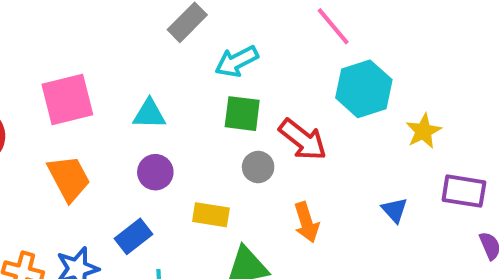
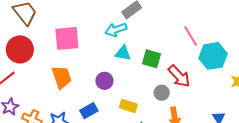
pink line: (333, 26) -> (191, 36), moved
cyan arrow: (237, 61) -> (116, 30), moved
cyan triangle: (149, 114) -> (123, 53), moved
gray circle: (258, 167) -> (162, 93), moved

